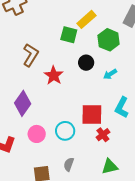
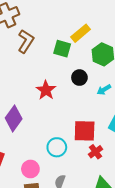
brown L-shape: (31, 55) -> (26, 41), moved
pink circle: (37, 134) -> (30, 169), moved

